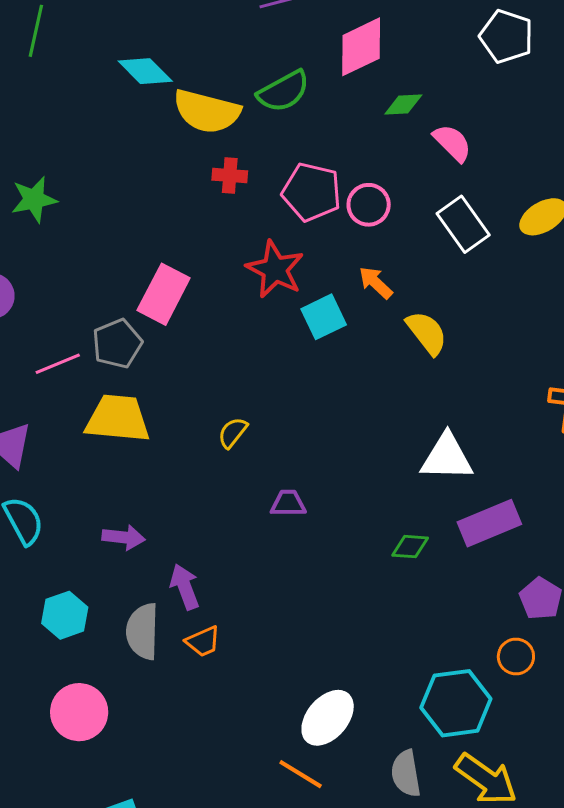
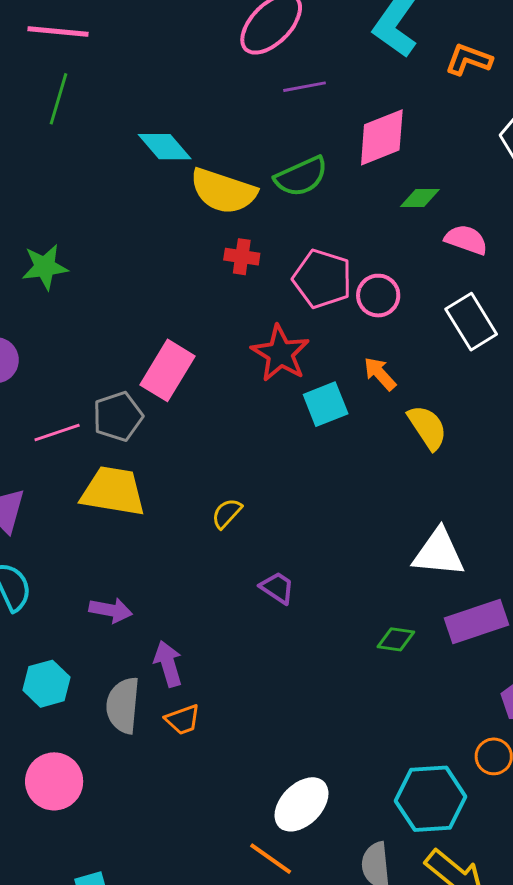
pink semicircle: (452, 143) -> (466, 240), turned -30
purple trapezoid: (288, 503) -> (277, 588), turned 30

